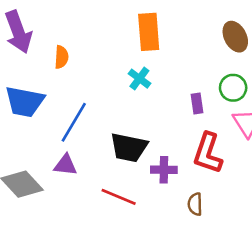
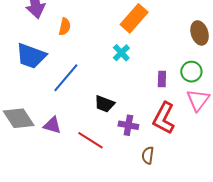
orange rectangle: (149, 32) -> (134, 18), turned 36
black trapezoid: (129, 148) -> (105, 104), size x0.7
purple triangle: (66, 165) -> (52, 125), moved

